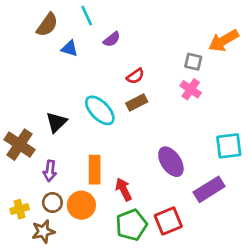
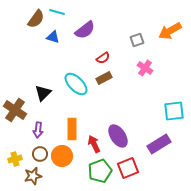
cyan line: (87, 16) -> (57, 12), moved, turned -49
purple semicircle: (112, 39) -> (85, 30), size x1.5
gray square: (193, 62) -> (137, 40), moved, turned -32
purple ellipse: (171, 162) -> (118, 136), moved

